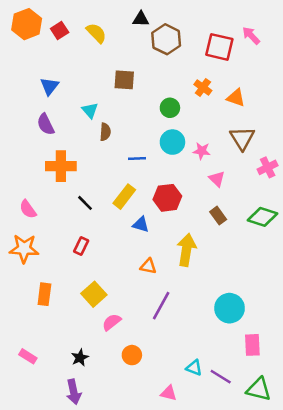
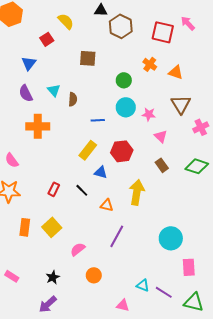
red square: (60, 30) -> (47, 39), moved
cyan triangle: (90, 110) -> (54, 90), moved
black line: (85, 203) -> (82, 190), moved
yellow square: (94, 294) -> (52, 227), moved
purple arrow: (74, 392) -> (48, 304), turned 60

